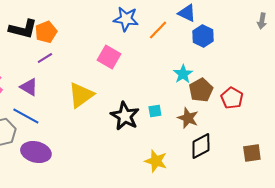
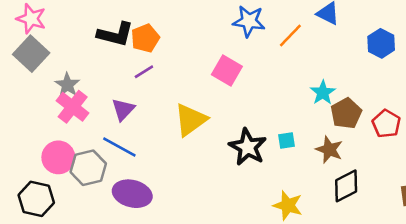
blue hexagon: (203, 36) -> (381, 43), moved
purple triangle: (29, 87) -> (123, 109), turned 42

